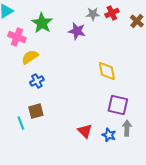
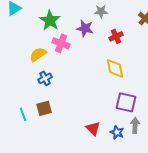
red cross: (112, 13) -> (116, 36), moved
pink cross: (17, 37) -> (61, 43), moved
cyan line: (21, 123) -> (23, 114), moved

